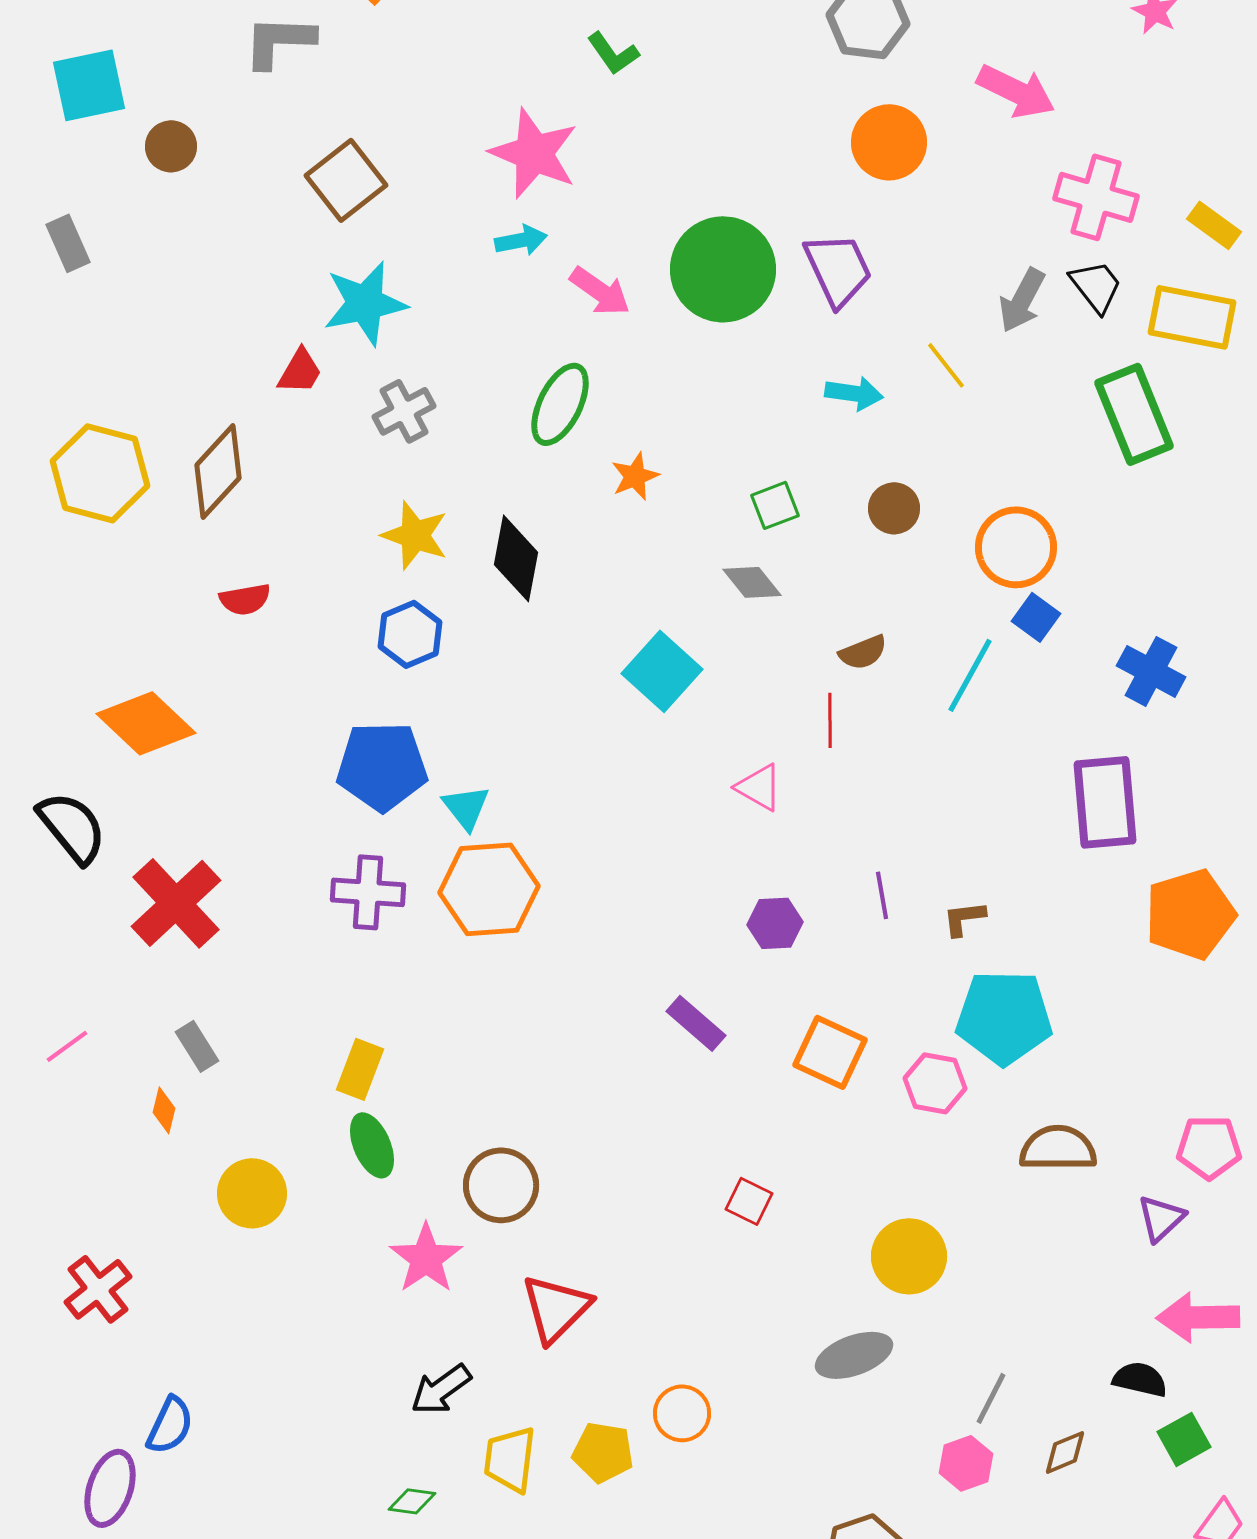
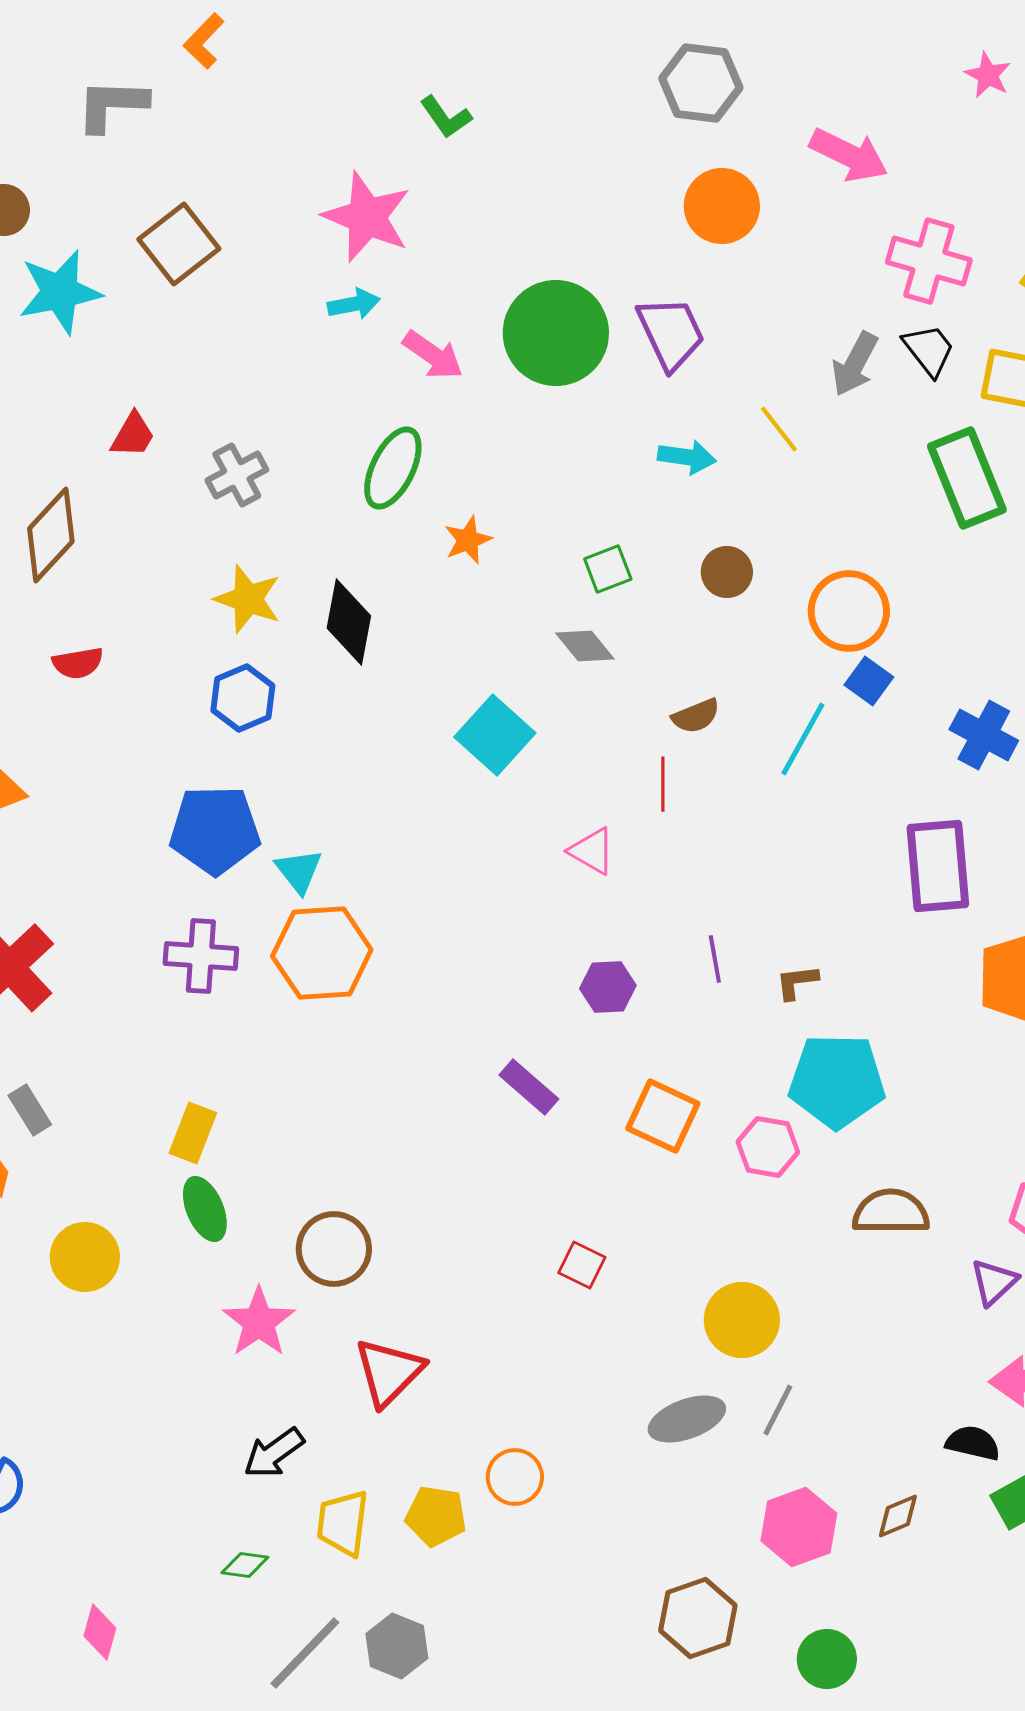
cyan star: (365, 303) -> (60, 292), moved
gray line: (991, 1398) -> (778, 1410), moved
pink hexagon: (966, 1463) -> (799, 1527), size x1.4

